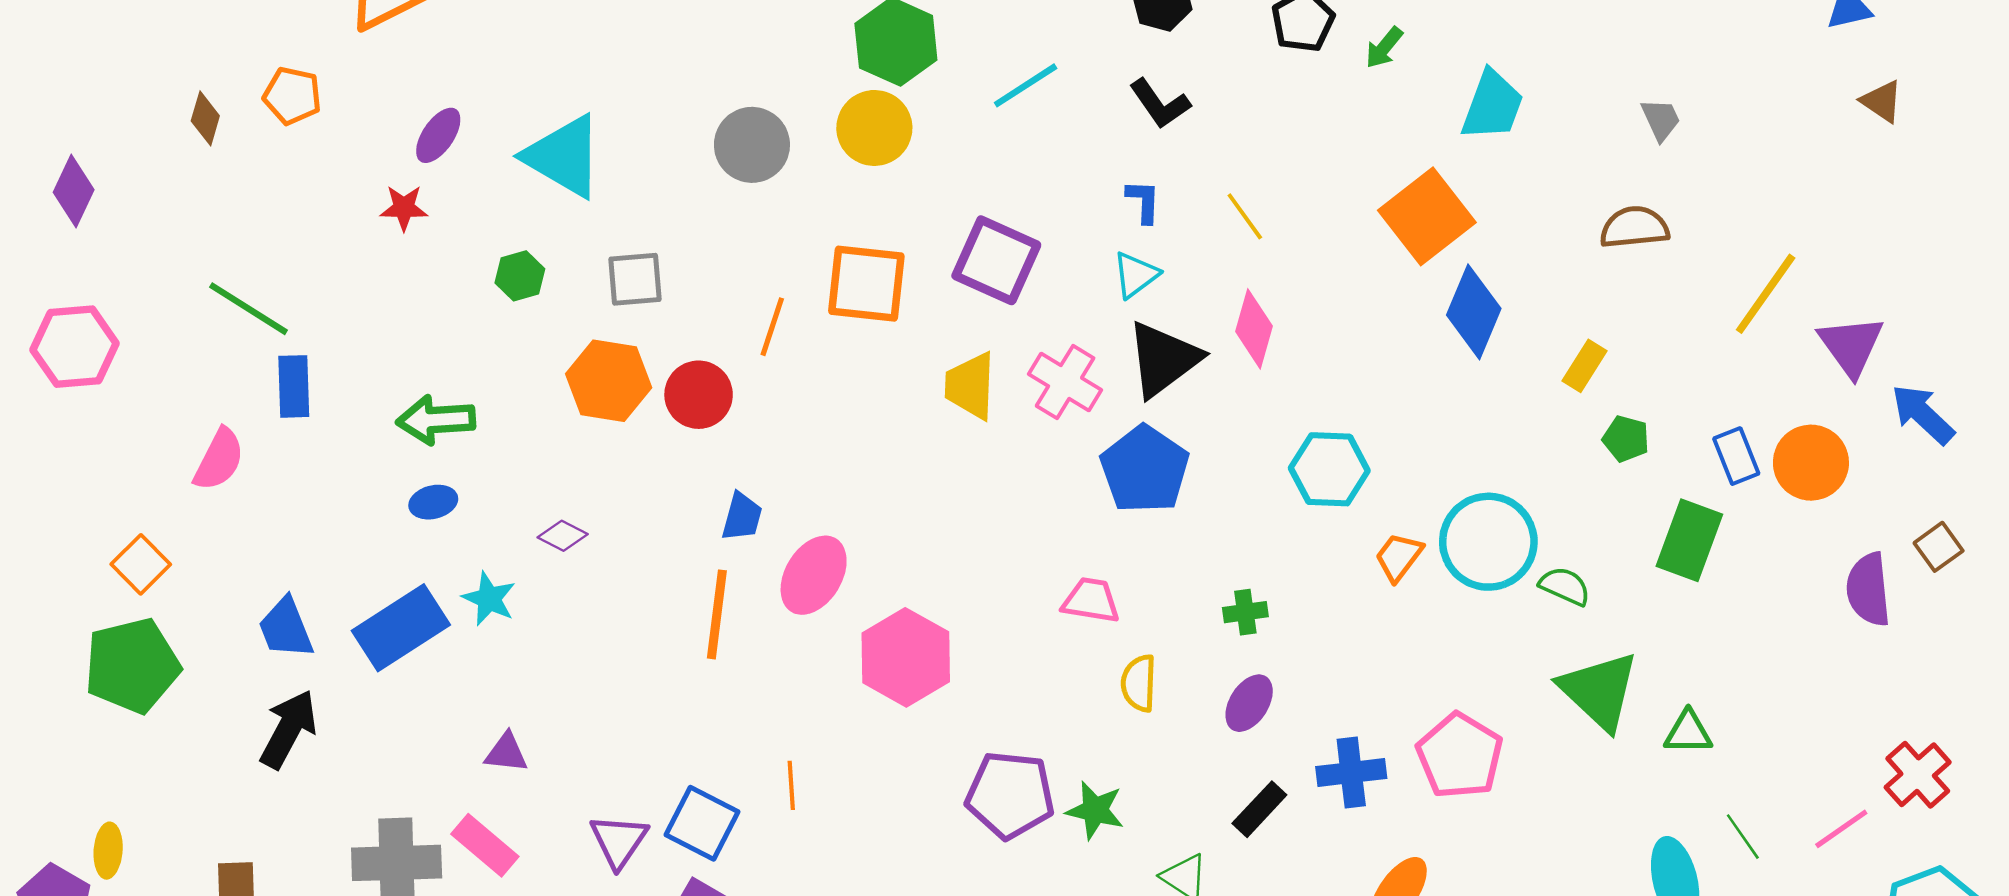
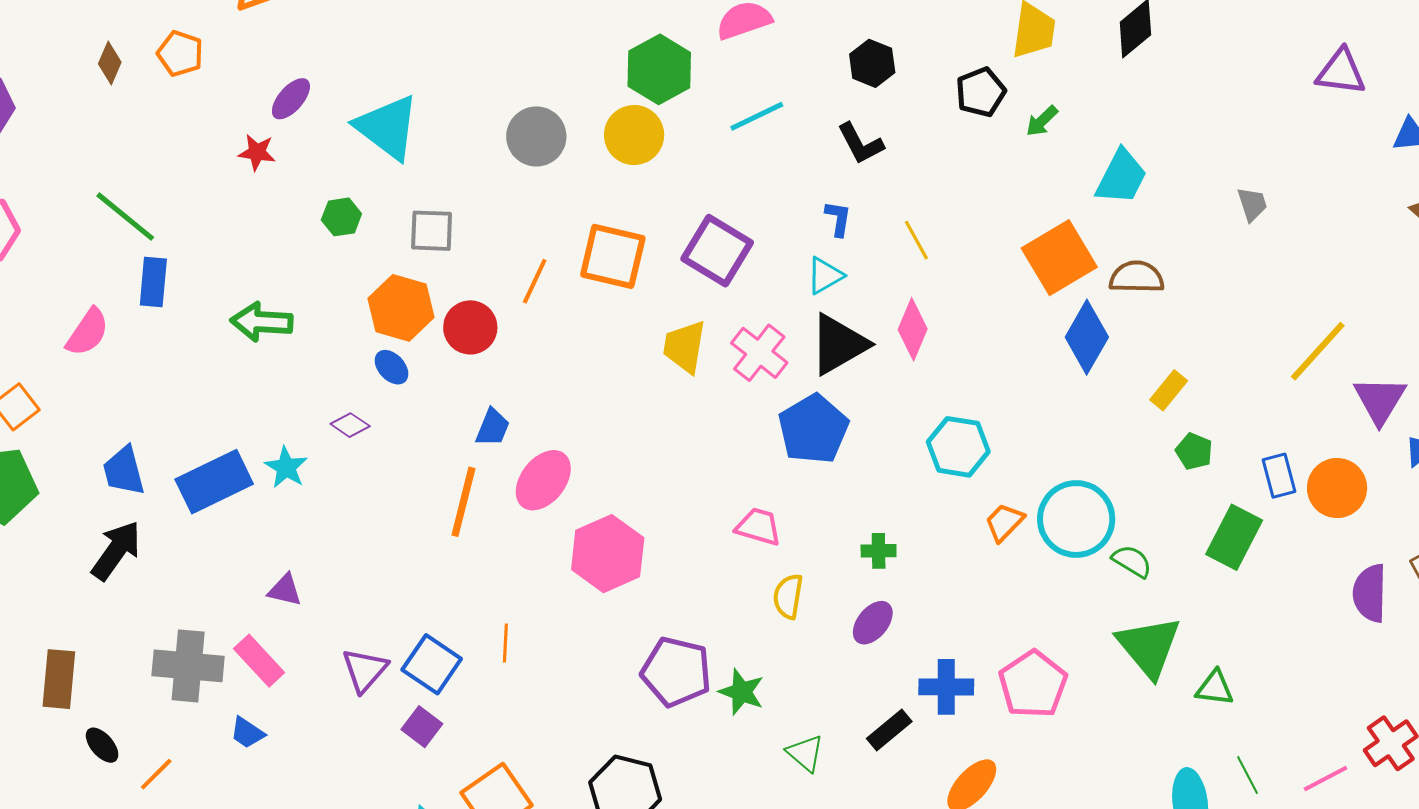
brown semicircle: (1634, 227) -> (1137, 277), moved
blue ellipse: (433, 502) -> (392, 367), moved, turned 54
black rectangle: (1259, 809) -> (889, 730), moved

